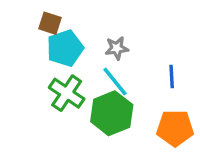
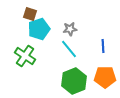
green cross: (67, 93) -> (25, 56), moved
green hexagon: (112, 113) -> (74, 81), moved

